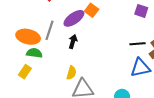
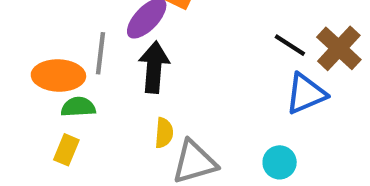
black arrow: (73, 42) -> (154, 67), size x1.6
black line: (137, 44) -> (290, 45), turned 49

